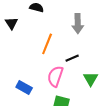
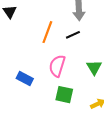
black line: (72, 58) -> (73, 35), moved

